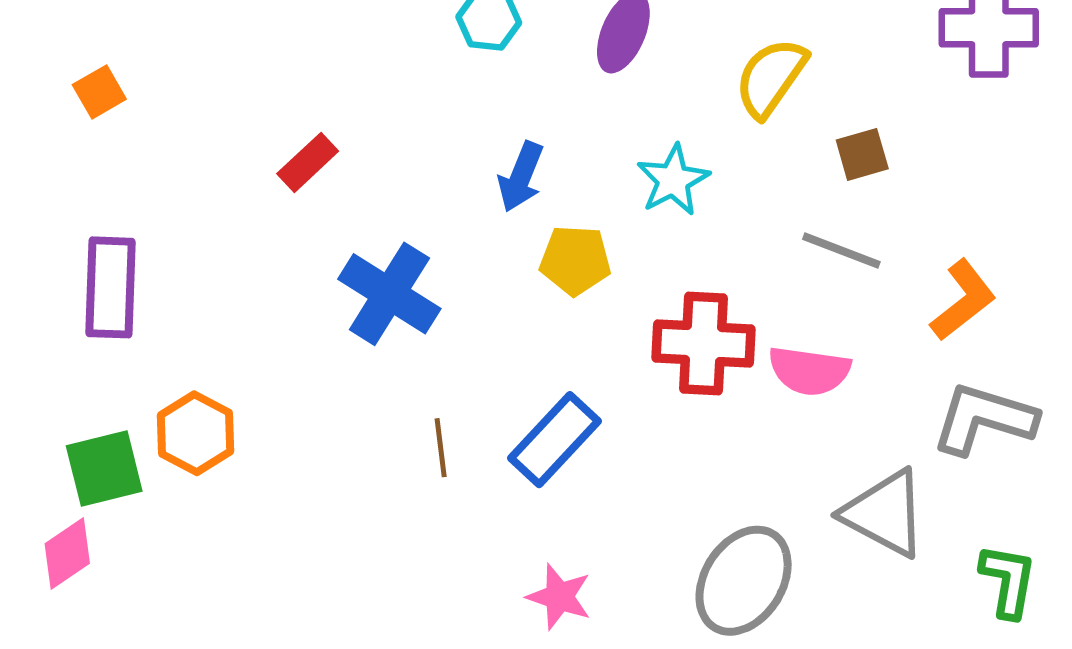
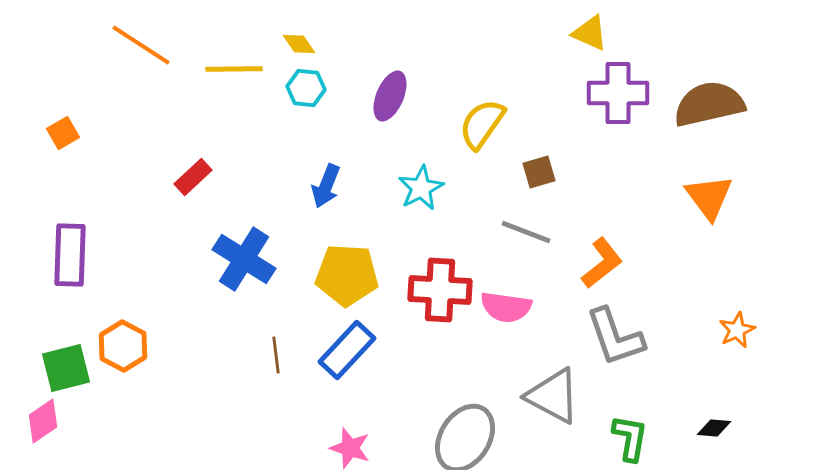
yellow pentagon: (575, 260) -> (347, 275), moved, size x1.4
gray L-shape: (984, 419) -> (615, 337), turned -126

